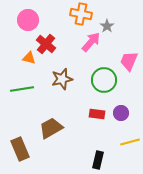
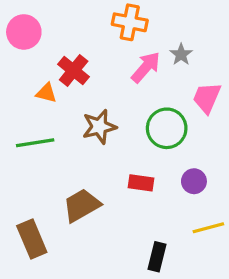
pink circle: (28, 20) -> (24, 32), moved
gray star: (107, 26) -> (181, 54), moved
red rectangle: (97, 114) -> (141, 183), moved

